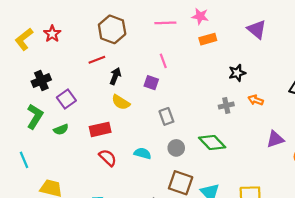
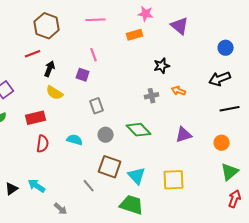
pink star: (200, 16) -> (146, 14), moved
purple triangle: (275, 139) -> (184, 135), moved
red semicircle: (108, 158) -> (43, 144), turned 54

